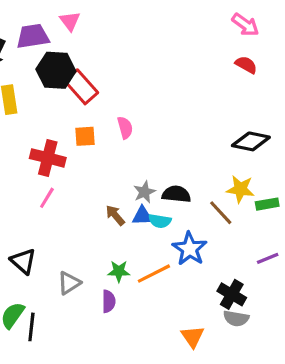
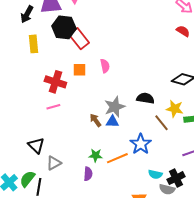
gray star: (144, 192) -> (115, 107), size x1.5
black semicircle: (176, 194) -> (145, 98), moved
pink line: (47, 198) -> (53, 107), turned 40
cyan semicircle: (160, 221) -> (155, 174), moved
gray triangle: (69, 283) -> (54, 163), moved
black cross: (232, 294) -> (176, 178), moved, turned 30

